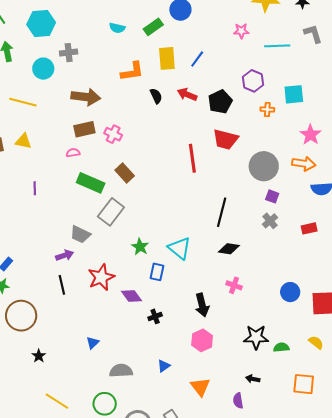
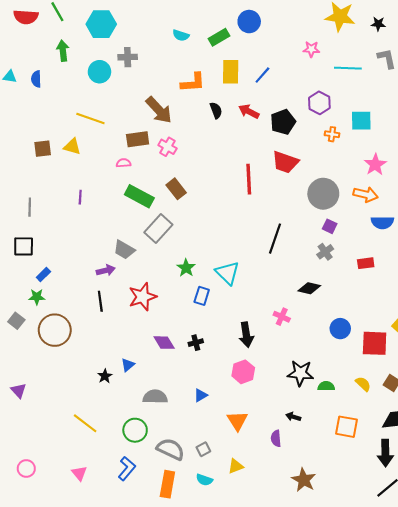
brown arrow: (86, 97) -> (159, 110), moved, turned 36
yellow line: (23, 102) -> (90, 119), moved
black diamond: (229, 249) -> (309, 288), moved
purple diamond: (132, 296) -> (164, 343), moved
black star: (39, 356) -> (105, 376), moved

